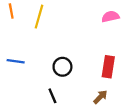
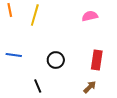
pink semicircle: (110, 17) -> (90, 16), moved
black line: (52, 96) -> (38, 86), moved

